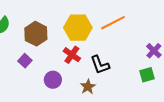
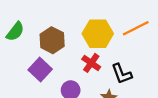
purple square: (25, 61) -> (40, 70), size x1.5

